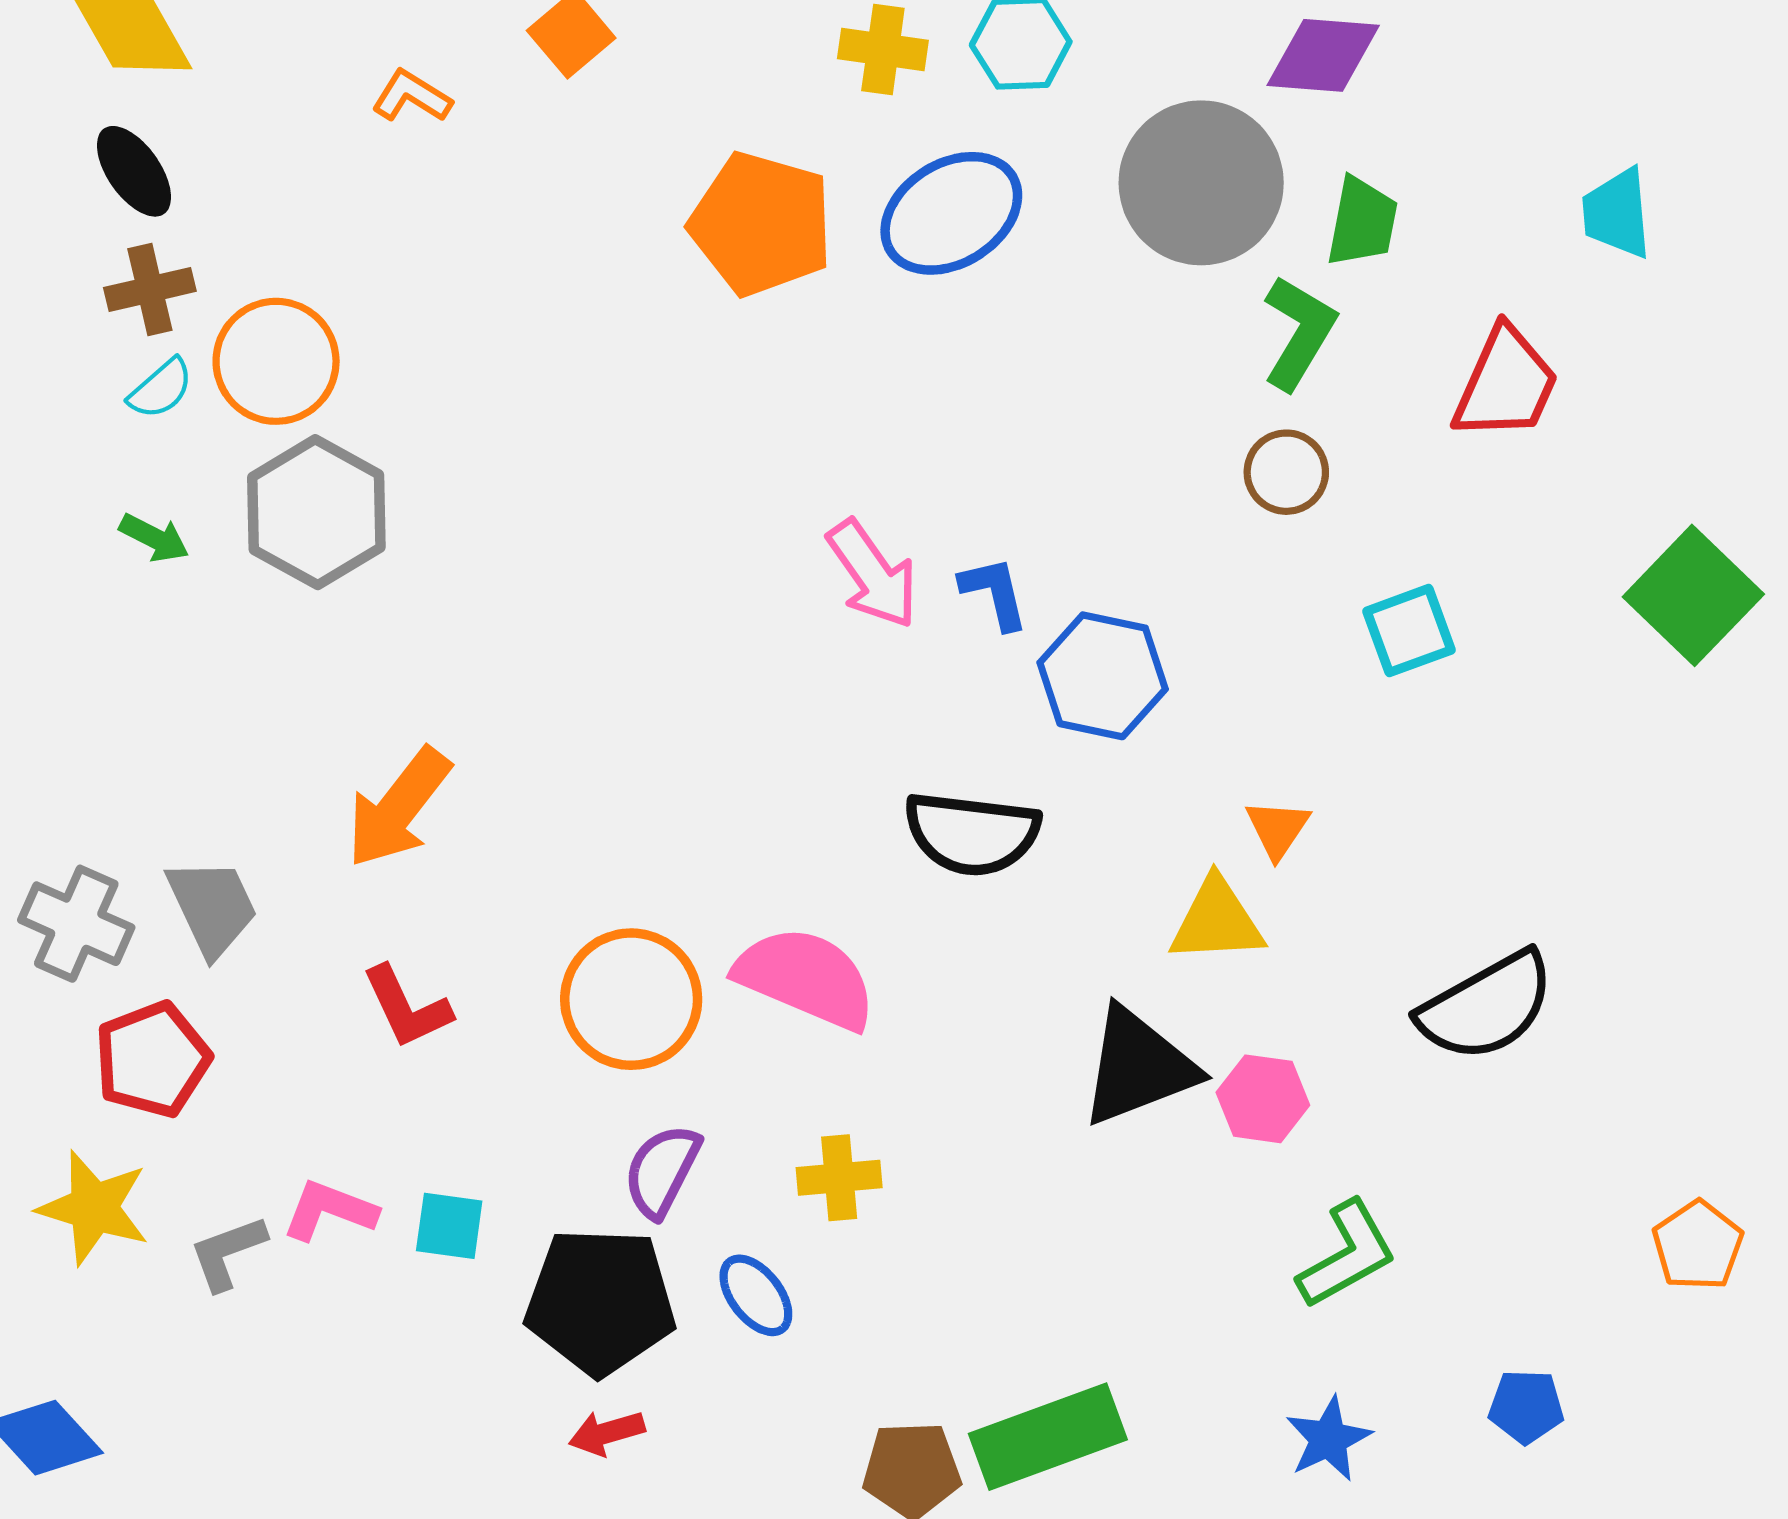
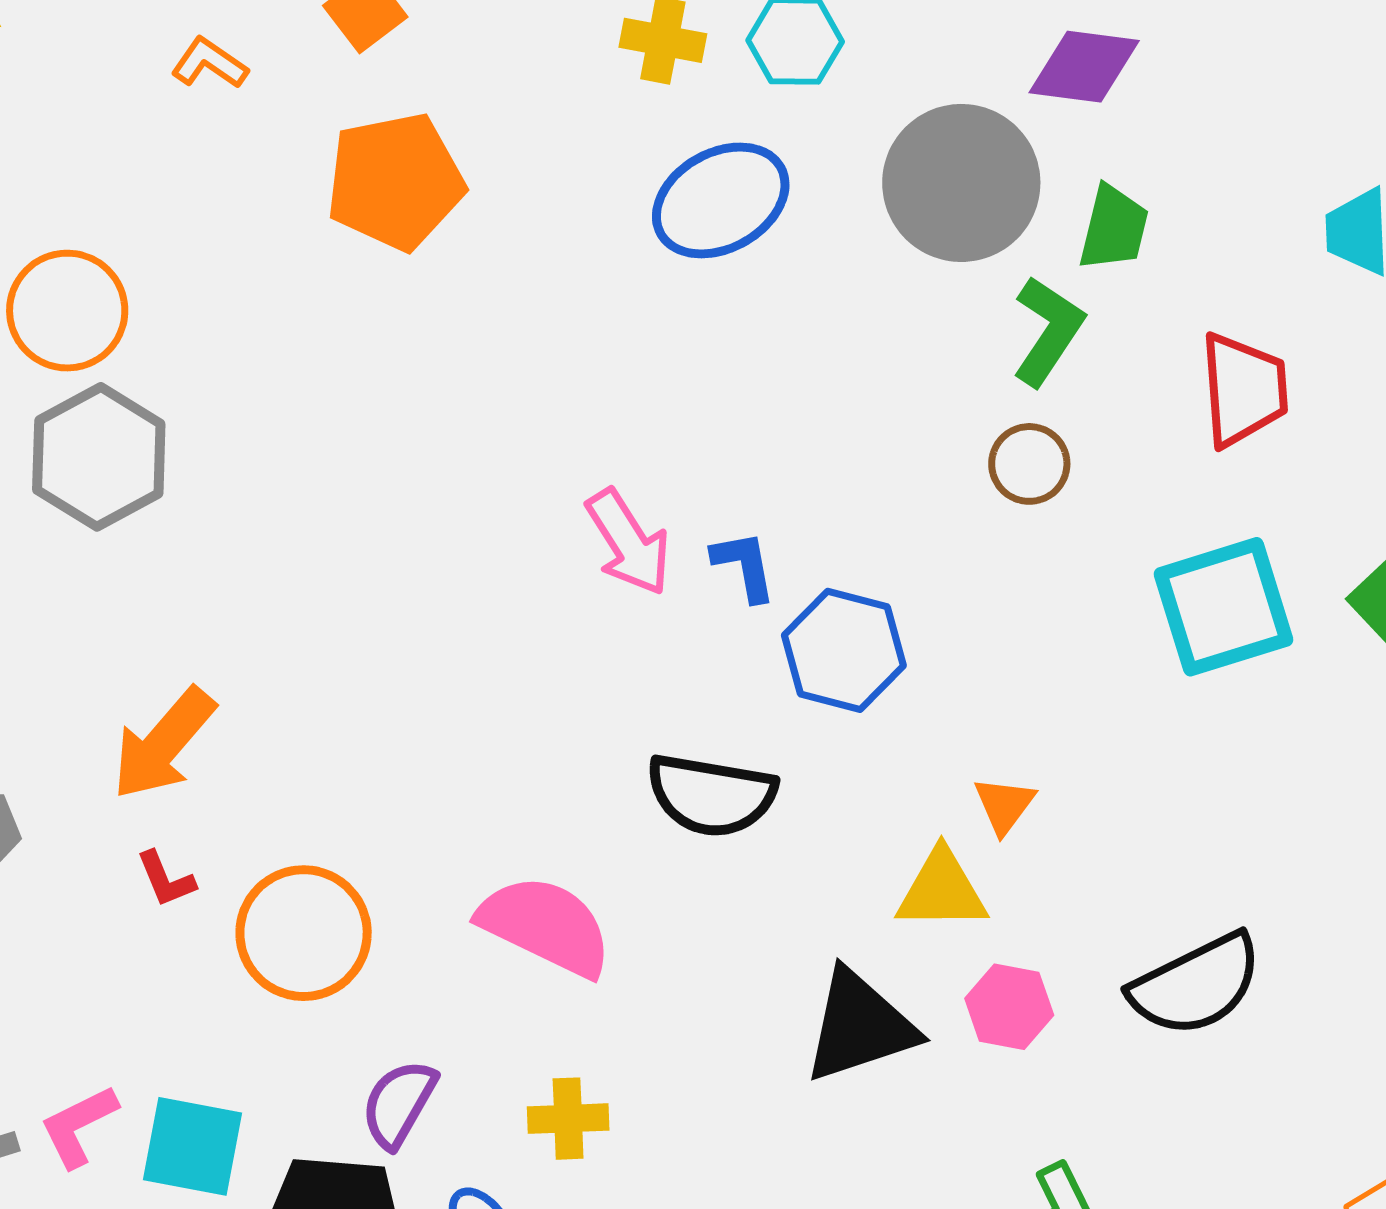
orange pentagon: (761, 224) -> (395, 181), moved, turned -30
red trapezoid: (1506, 384) -> (1244, 390), turned -31
cyan square: (1409, 631) -> (1223, 607), moved, size x1.6
orange circle: (631, 999) -> (304, 933), moved
red L-shape: (407, 1007) -> (166, 879), moved, size x0.7
pink hexagon: (1263, 1099) -> (1009, 1007), moved
pink L-shape: (329, 1210) -> (79, 1126), turned -50
cyan square: (449, 1226) -> (193, 1146), size x1.5

